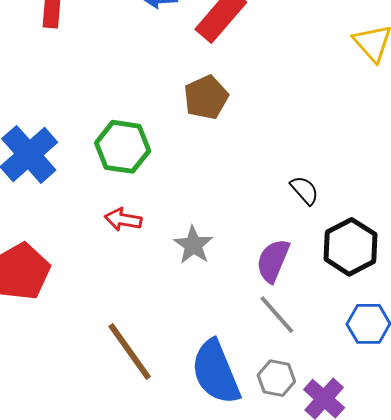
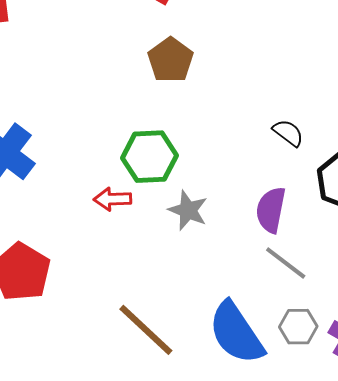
green hexagon: (123, 147) -> (149, 157), moved

